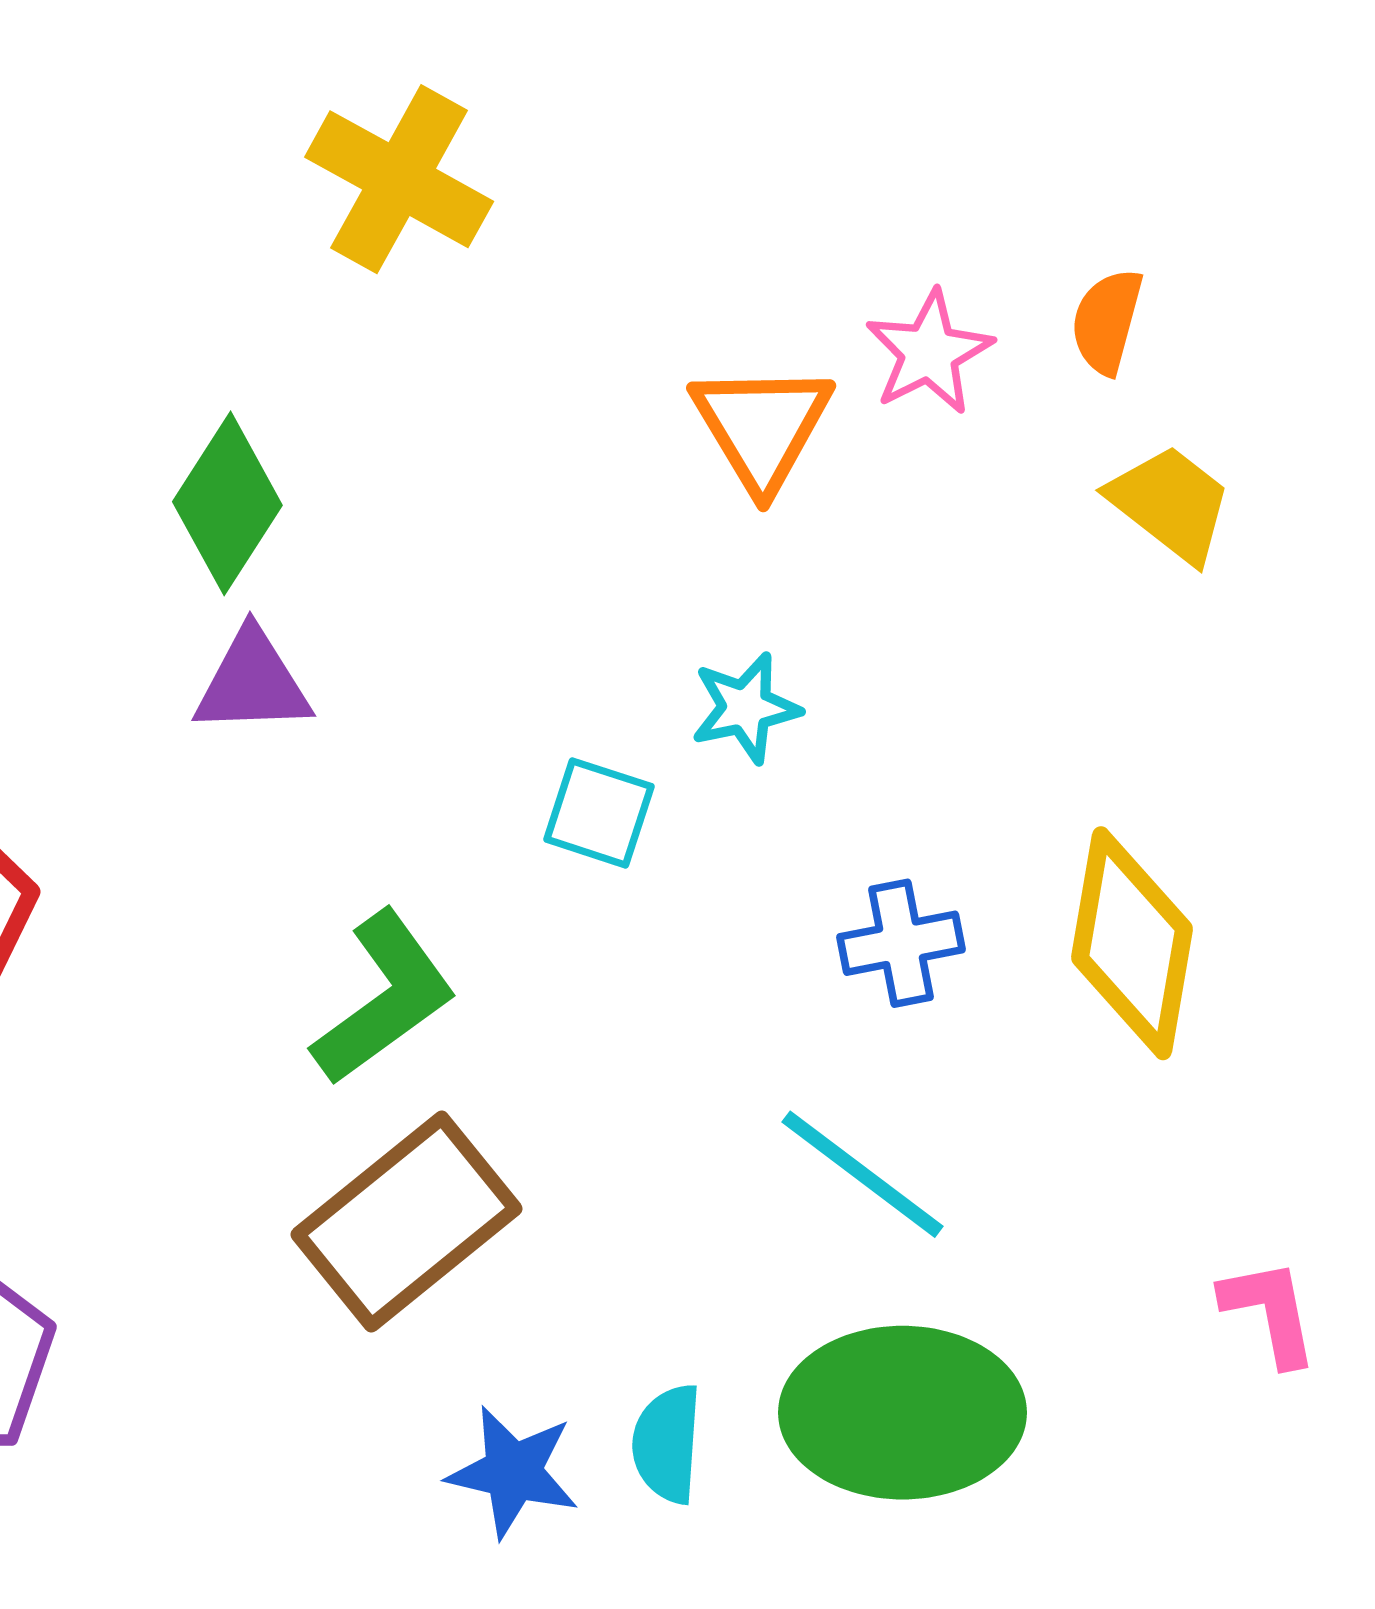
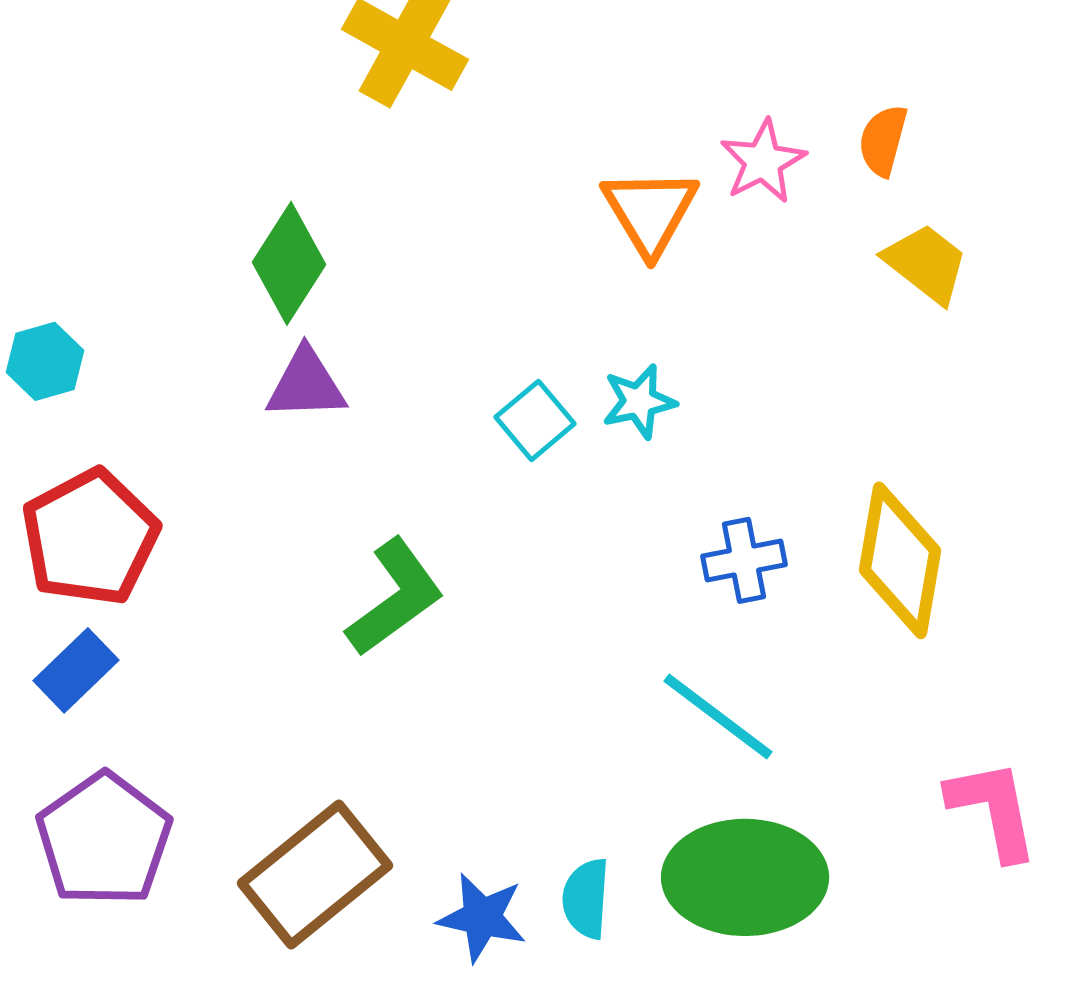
cyan square: (599, 813) -> (535, 420), moved, turned 32
brown rectangle: (406, 1222) -> (315, 874), moved
pink L-shape: (1270, 1312) -> (993, 809), size x1.4

